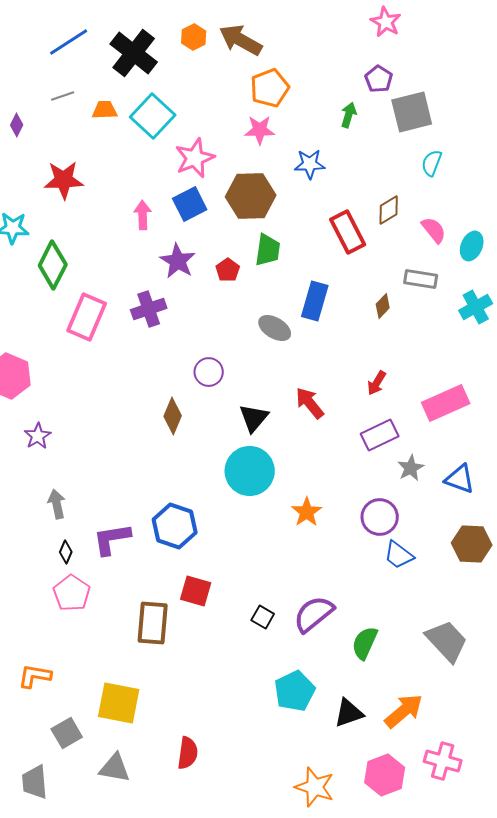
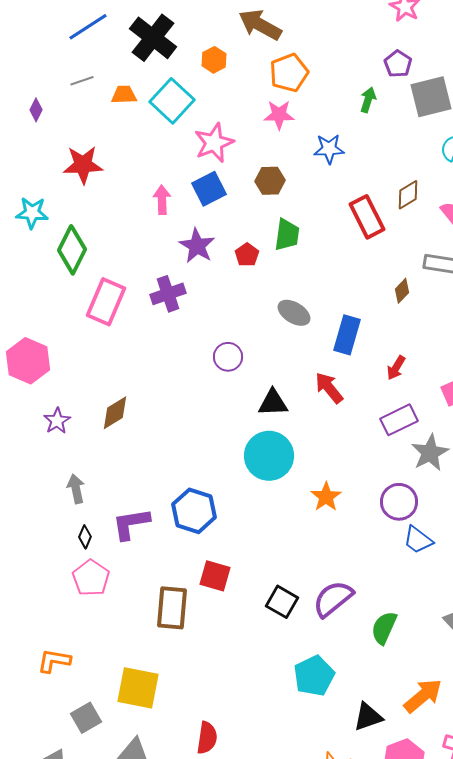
orange hexagon: (194, 37) -> (214, 60), moved
brown hexagon: (251, 196) -> (270, 181), size x0.6
blue rectangle: (315, 301) -> (347, 335), moved
brown diamond: (173, 416) -> (115, 413), moved, turned 36
black triangle: (254, 418) -> (273, 403), turned 48
gray star: (411, 468) -> (430, 453), size x1.4
black square: (263, 617) -> (282, 602), size x1.4
black triangle: (349, 713) -> (368, 717), moved

